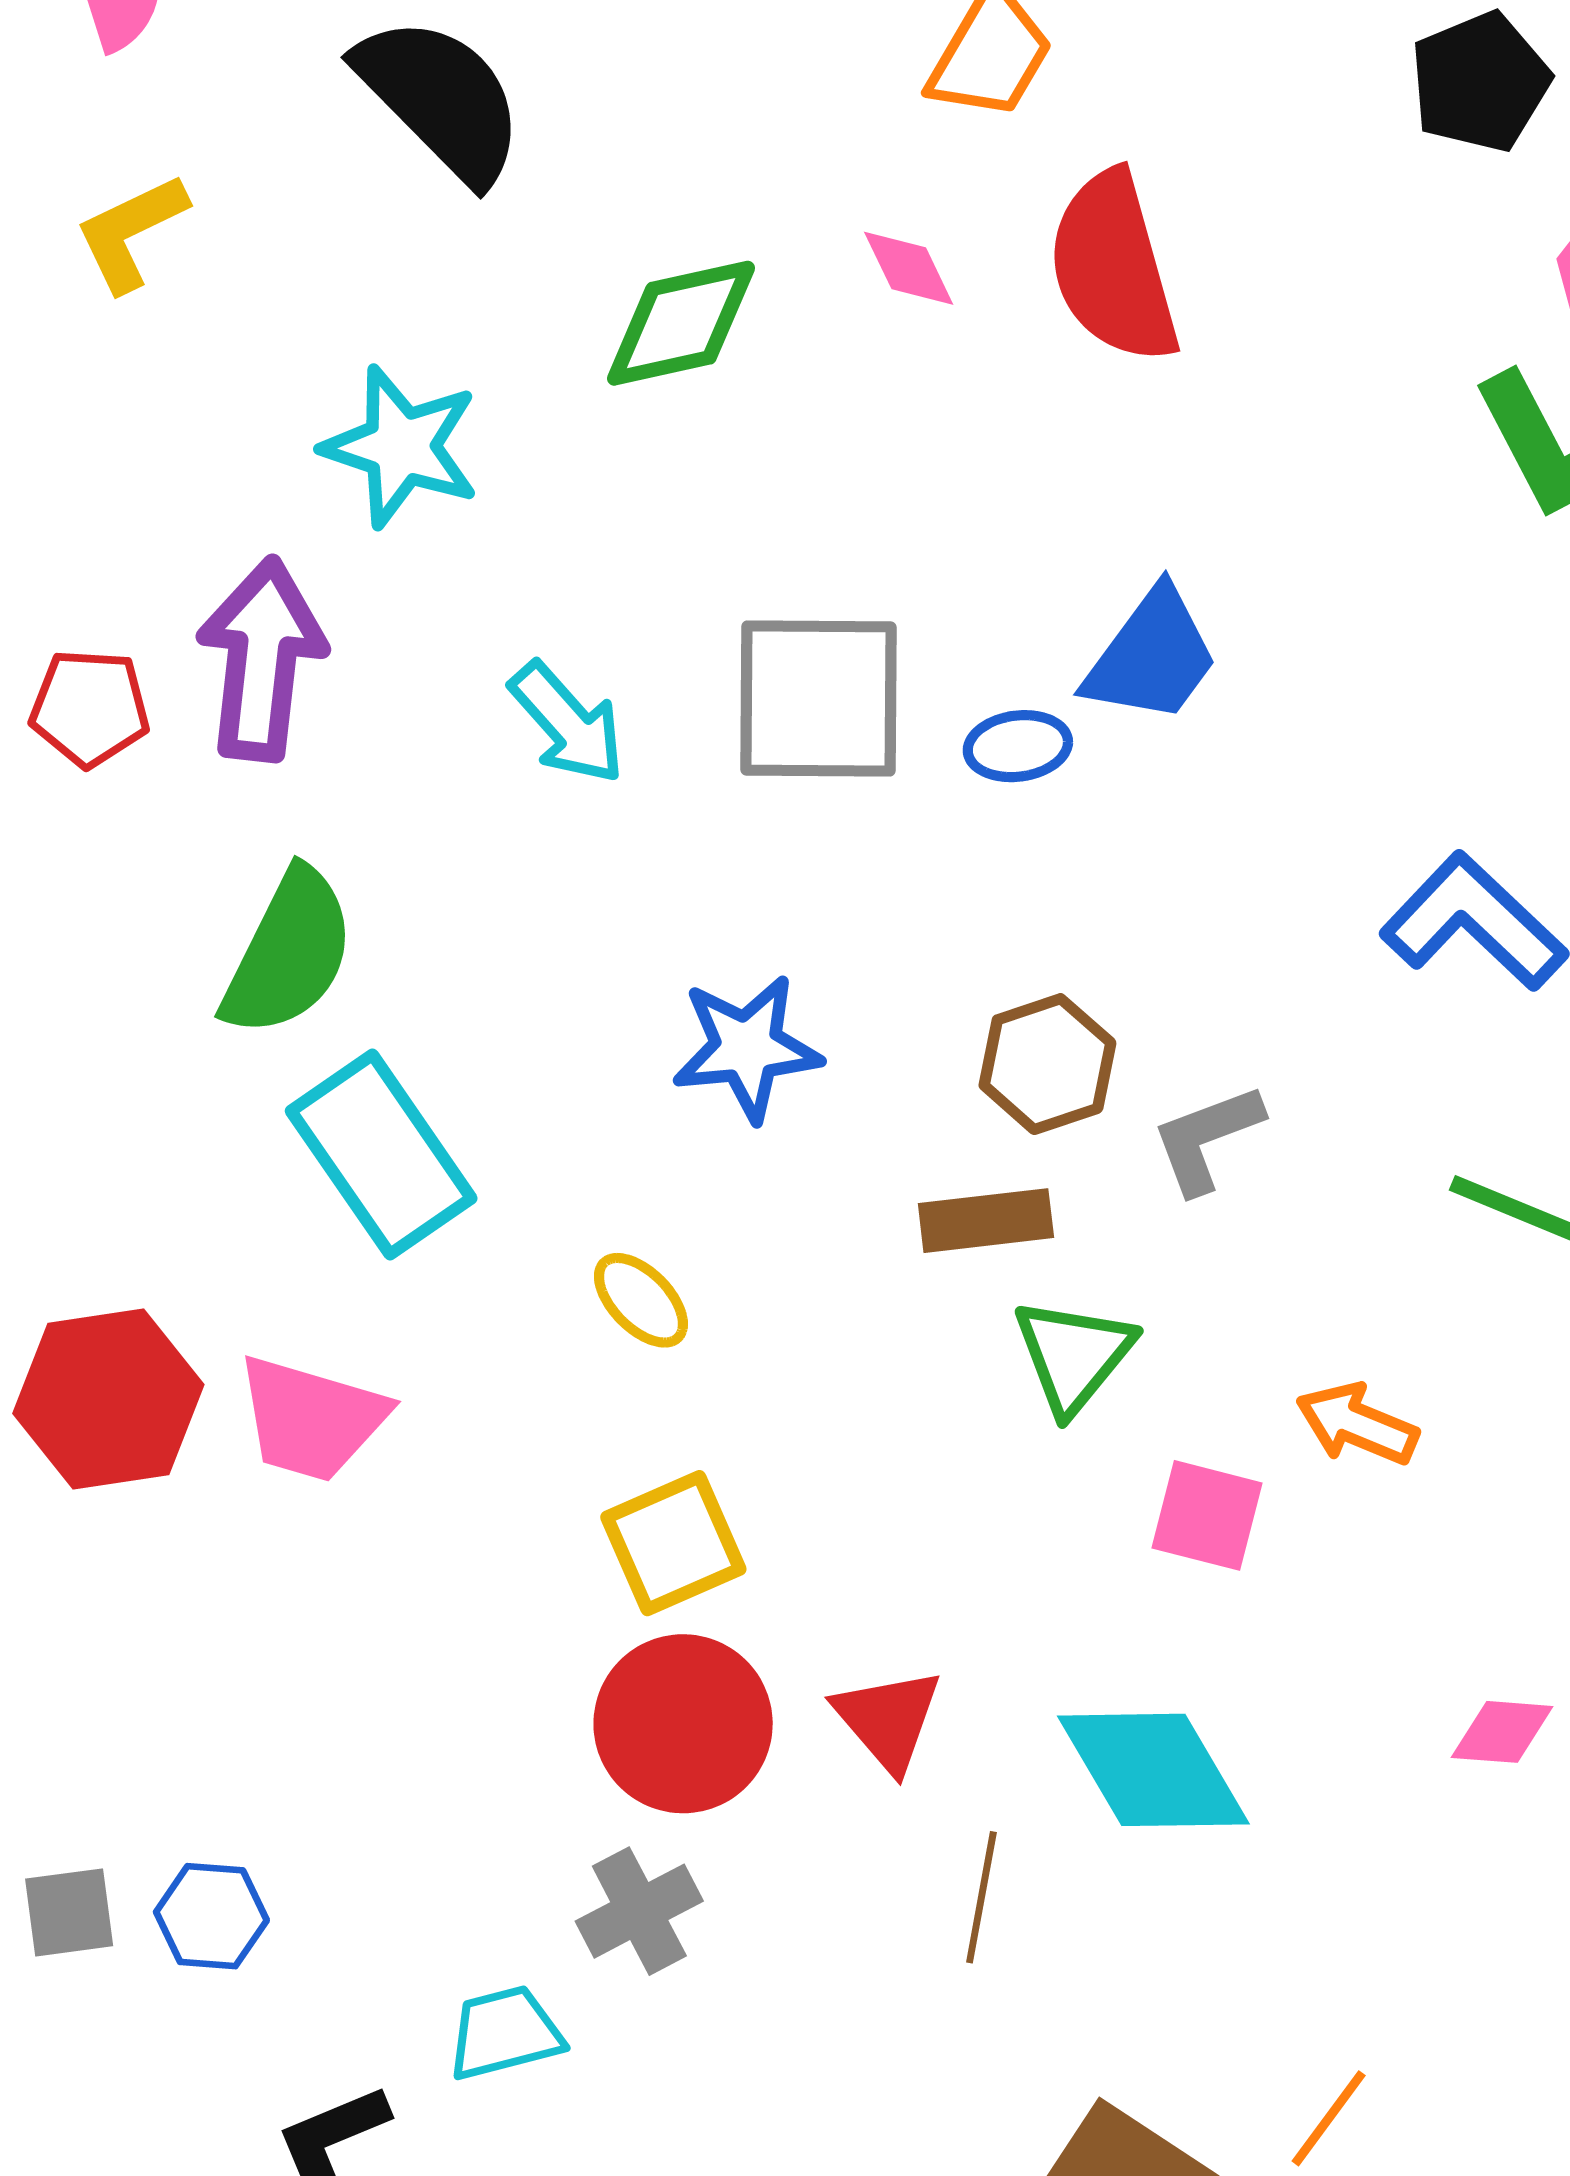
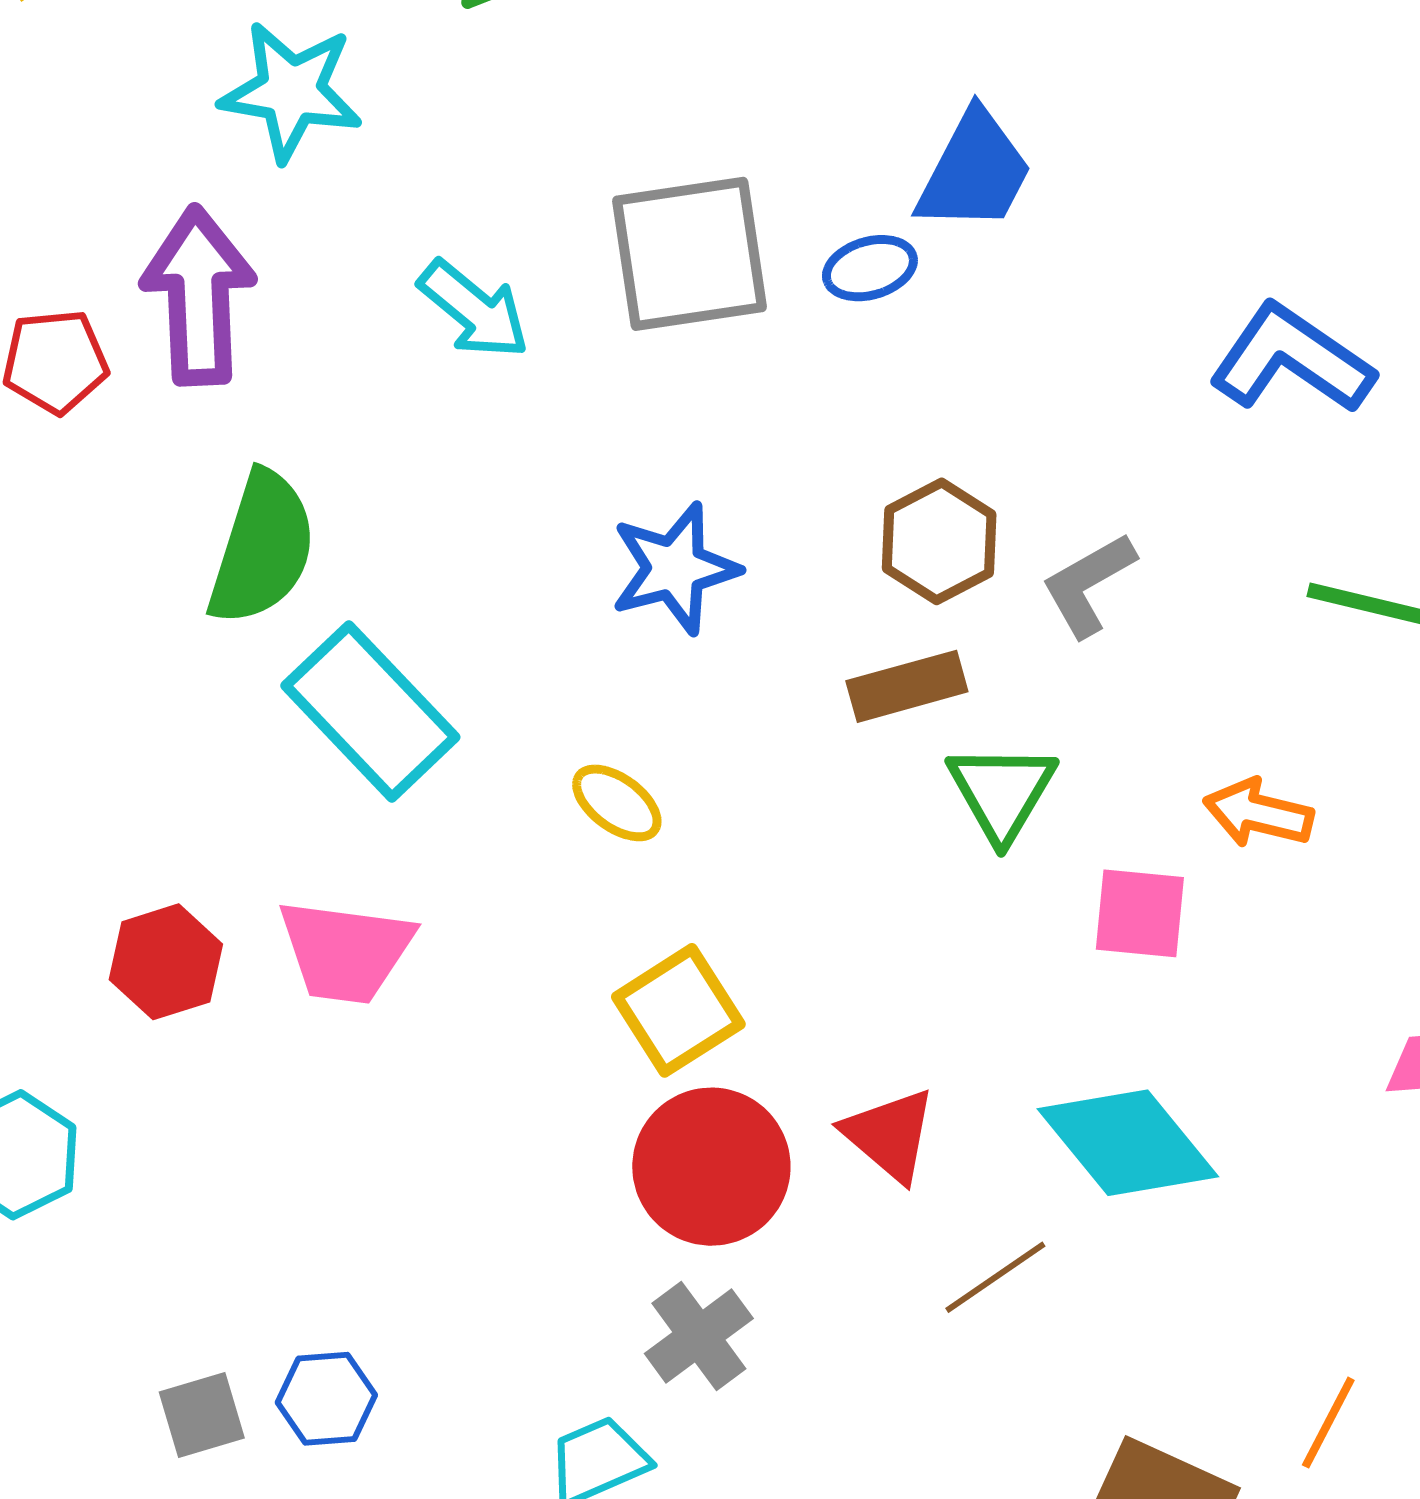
red hexagon: (108, 1399) -> (166, 962), size x0.7
brown line: (981, 1897) -> (995, 1277), turned 54

